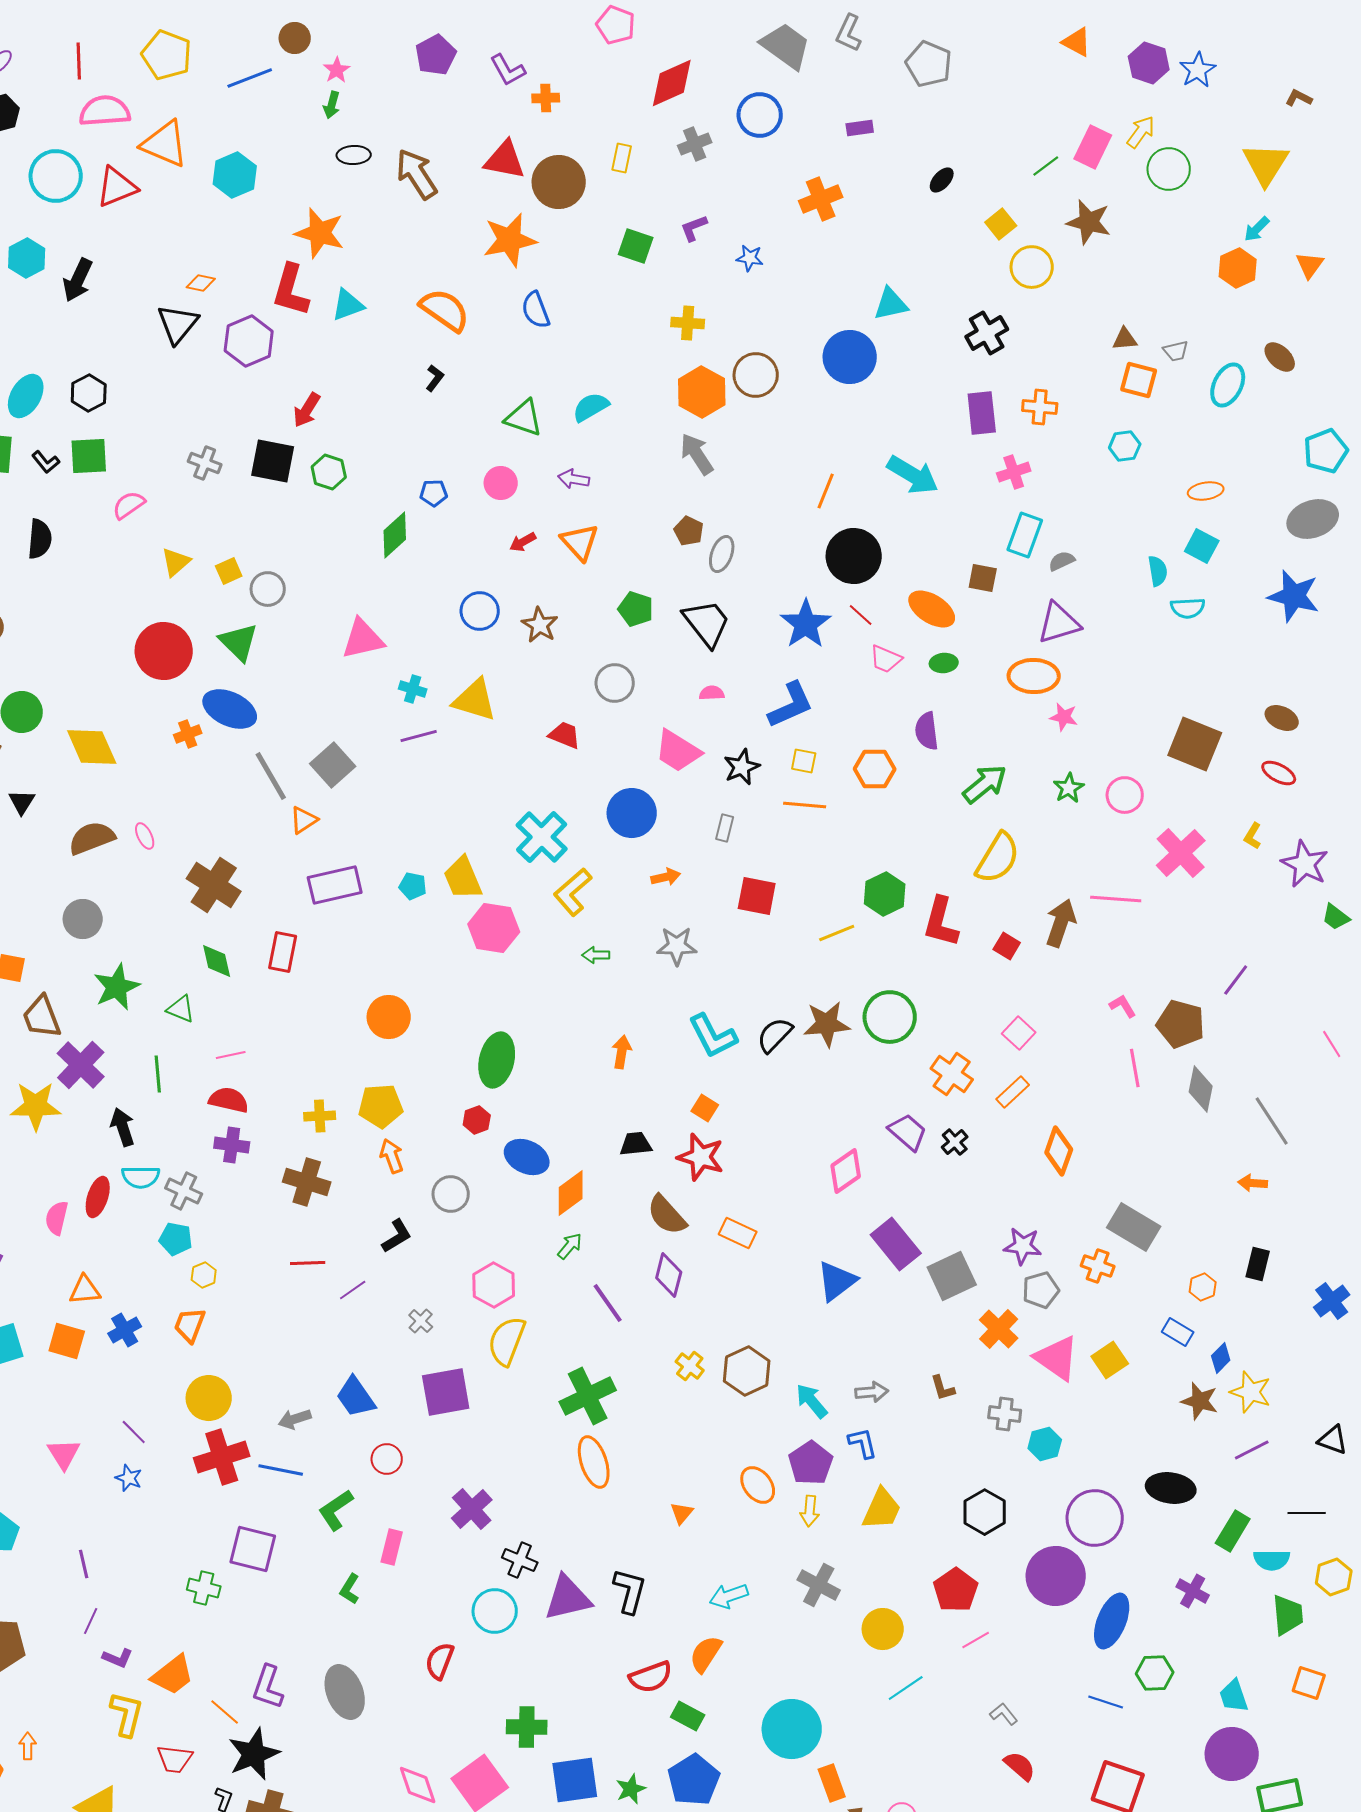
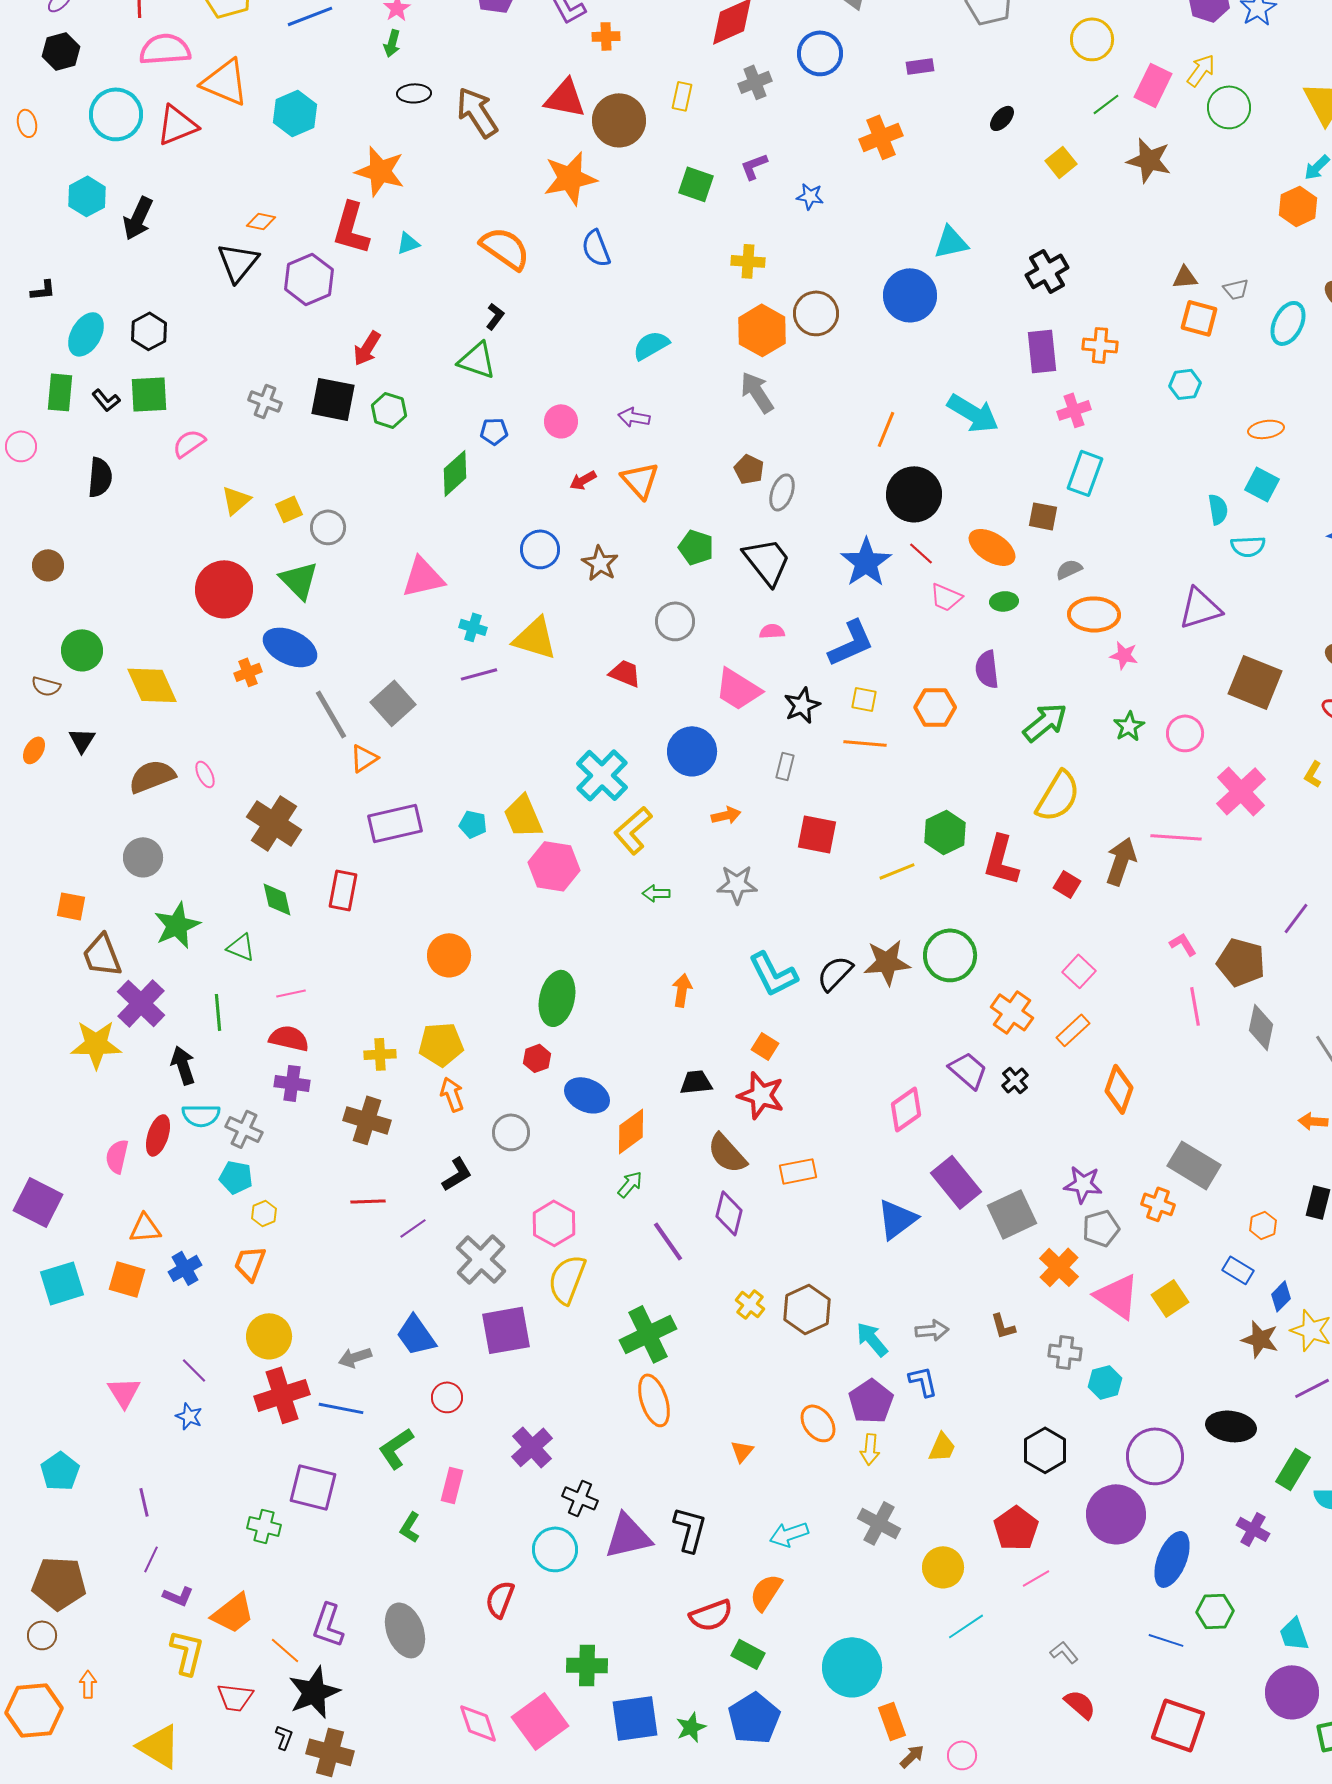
yellow circle: (1032, 267) -> (1092, 39), moved
cyan triangle: (348, 305) -> (408, 243), size x0.7
green triangle: (524, 418) -> (477, 360), moved
gray semicircle: (1062, 561) -> (1069, 569), moved
purple triangle: (1059, 623) -> (1200, 608), moved
orange rectangle: (738, 1233) -> (798, 1171), turned -36
gray cross: (421, 1321) -> (481, 1259), size x2.0
yellow trapezoid: (882, 1509) -> (942, 1447), size x0.7

